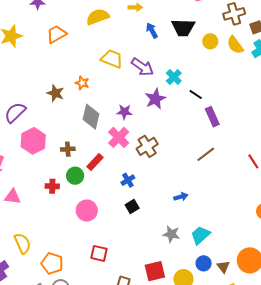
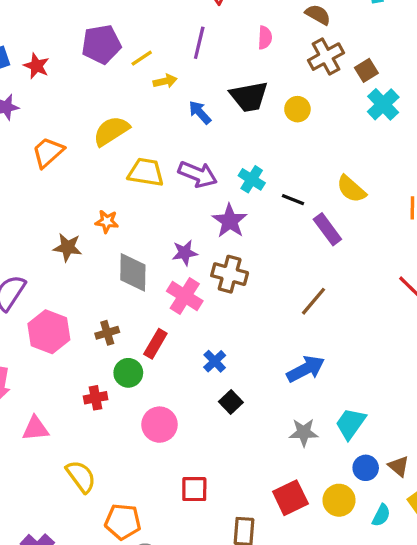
yellow semicircle: (98, 17) -> (111, 131), moved
yellow semicircle: (235, 45) -> (351, 189), moved
brown cross: (147, 146) -> (230, 274), moved, turned -30
brown line: (206, 154) -> (314, 301), moved
blue arrow: (181, 197) -> (306, 369), size x1.6
yellow semicircle: (22, 243) -> (81, 476), moved

